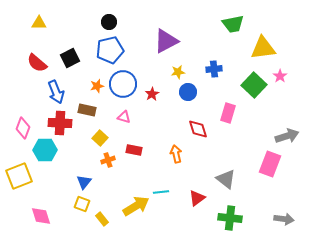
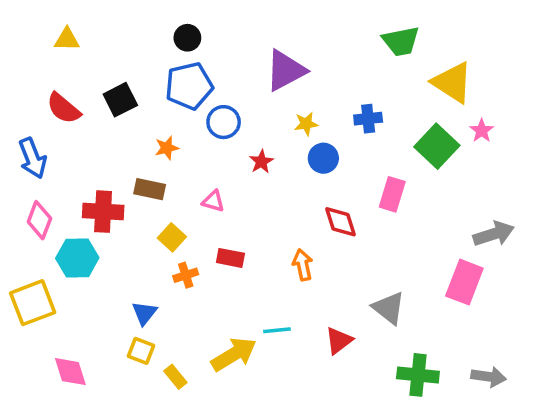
yellow triangle: (263, 48) -> (452, 82), turned 40
blue circle: (123, 84) -> (224, 122), moved, size x0.7
blue arrow: (56, 92) -> (33, 158), moved
green cross: (230, 218) -> (418, 375), moved

